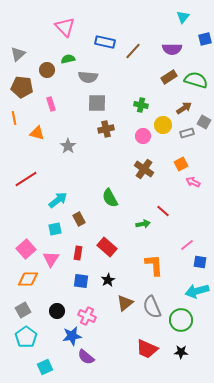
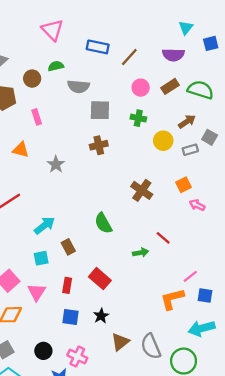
cyan triangle: (183, 17) -> (186, 28), moved
gray square: (97, 103) -> (100, 110), moved
pink circle: (143, 136) -> (141, 88), moved
orange L-shape: (154, 265) -> (172, 299), moved, turned -100

